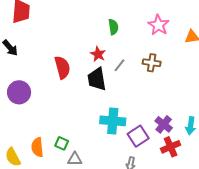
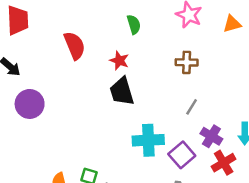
gray line: (119, 65) -> (192, 107), moved
red semicircle: (62, 67) -> (75, 46), moved
purple circle: (19, 92) -> (30, 104), moved

